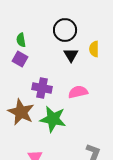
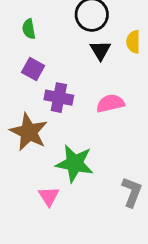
purple square: (20, 59) -> (33, 69), moved
green star: (53, 119) -> (75, 163), moved

